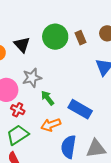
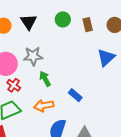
green circle: (55, 37) -> (63, 19), size x0.6
blue rectangle: (80, 109) -> (75, 95), size x0.6

